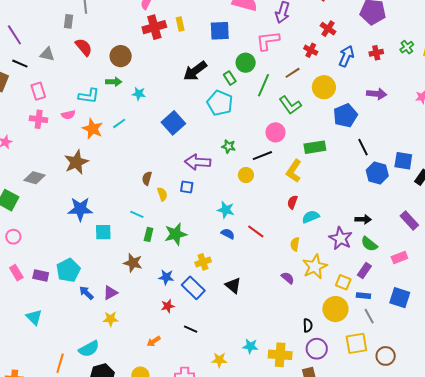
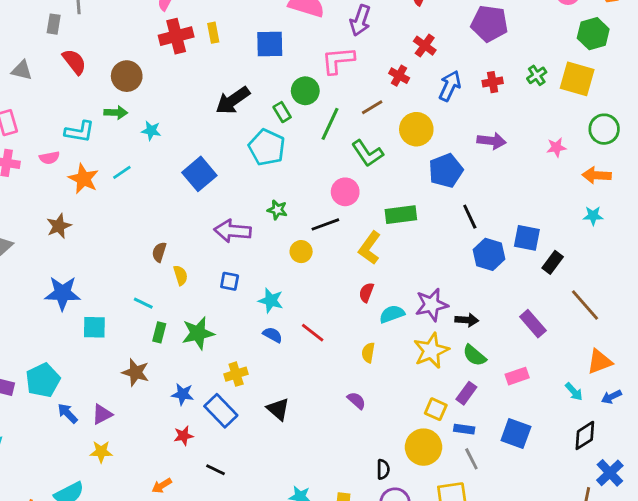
brown star: (76, 162) -> (59, 226), size x0.7
blue square: (187, 187) -> (230, 281), moved
purple star: (341, 238) -> (432, 305), moved, turned 30
yellow star: (315, 267) -> (431, 351), moved

